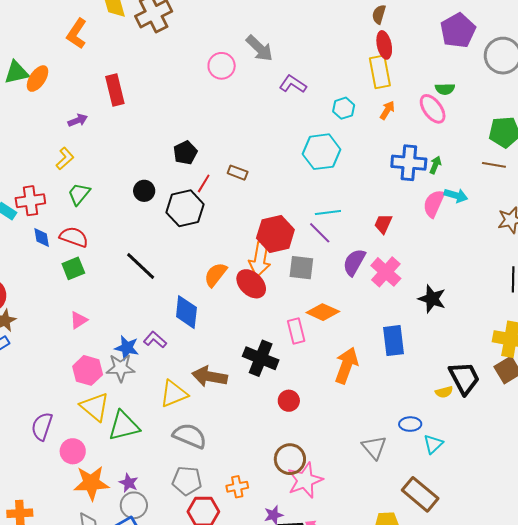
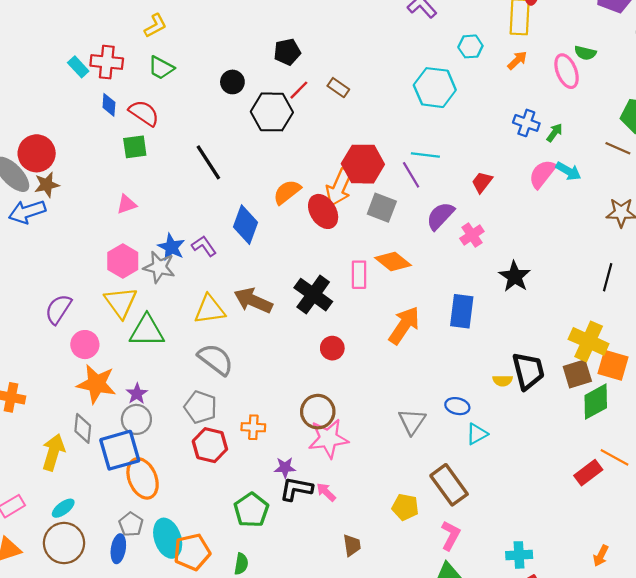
blue cross: (409, 163) -> (526, 123), size x0.7
green trapezoid: (79, 194) -> (161, 68), turned -115
pink cross: (386, 272) -> (472, 235), size x0.7

